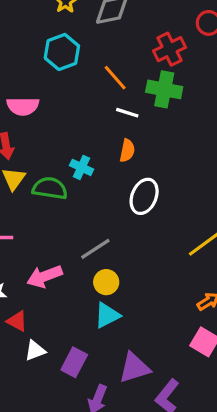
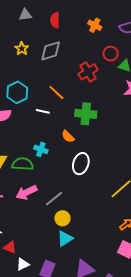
cyan hexagon: (62, 52) -> (17, 92), moved
green cross: (164, 89) -> (86, 114), moved
white line: (127, 113) -> (43, 111), moved
orange semicircle: (127, 151) -> (68, 136), turned 128
pink arrow: (45, 276) -> (26, 192), moved

